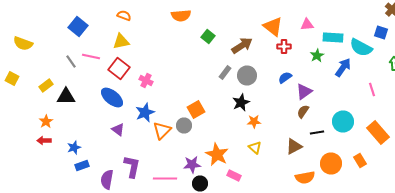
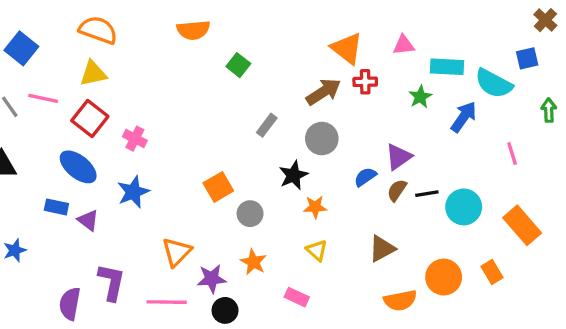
orange semicircle: (124, 16) -> (98, 30), size x1.6
blue square: (381, 32) -> (527, 58), turned -32
brown arrow: (242, 46) -> (323, 92), moved
gray circle: (247, 76) -> (322, 139), moved
blue semicircle: (285, 78) -> (365, 177), moved
gray circle: (184, 126) -> (250, 214), moved
orange triangle: (162, 130) -> (177, 252), moved
black line: (317, 132) -> (427, 194), moved
orange star: (217, 154) -> (253, 262), size x0.7
blue rectangle: (82, 166) -> (56, 207), moved, turned 32
pink rectangle: (234, 176) -> (297, 297), moved

